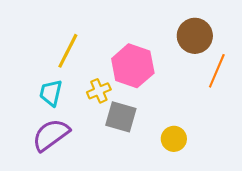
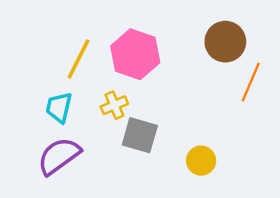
pink hexagon: (133, 66) -> (135, 54), moved

